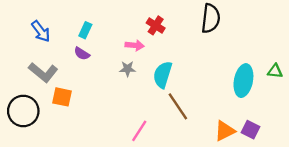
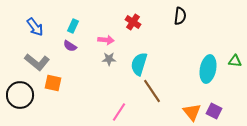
black semicircle: (211, 18) -> (180, 16), size x0.7
pink arrow: (135, 45) -> (106, 40), moved
orange triangle: (225, 131) -> (192, 112), turned -42

